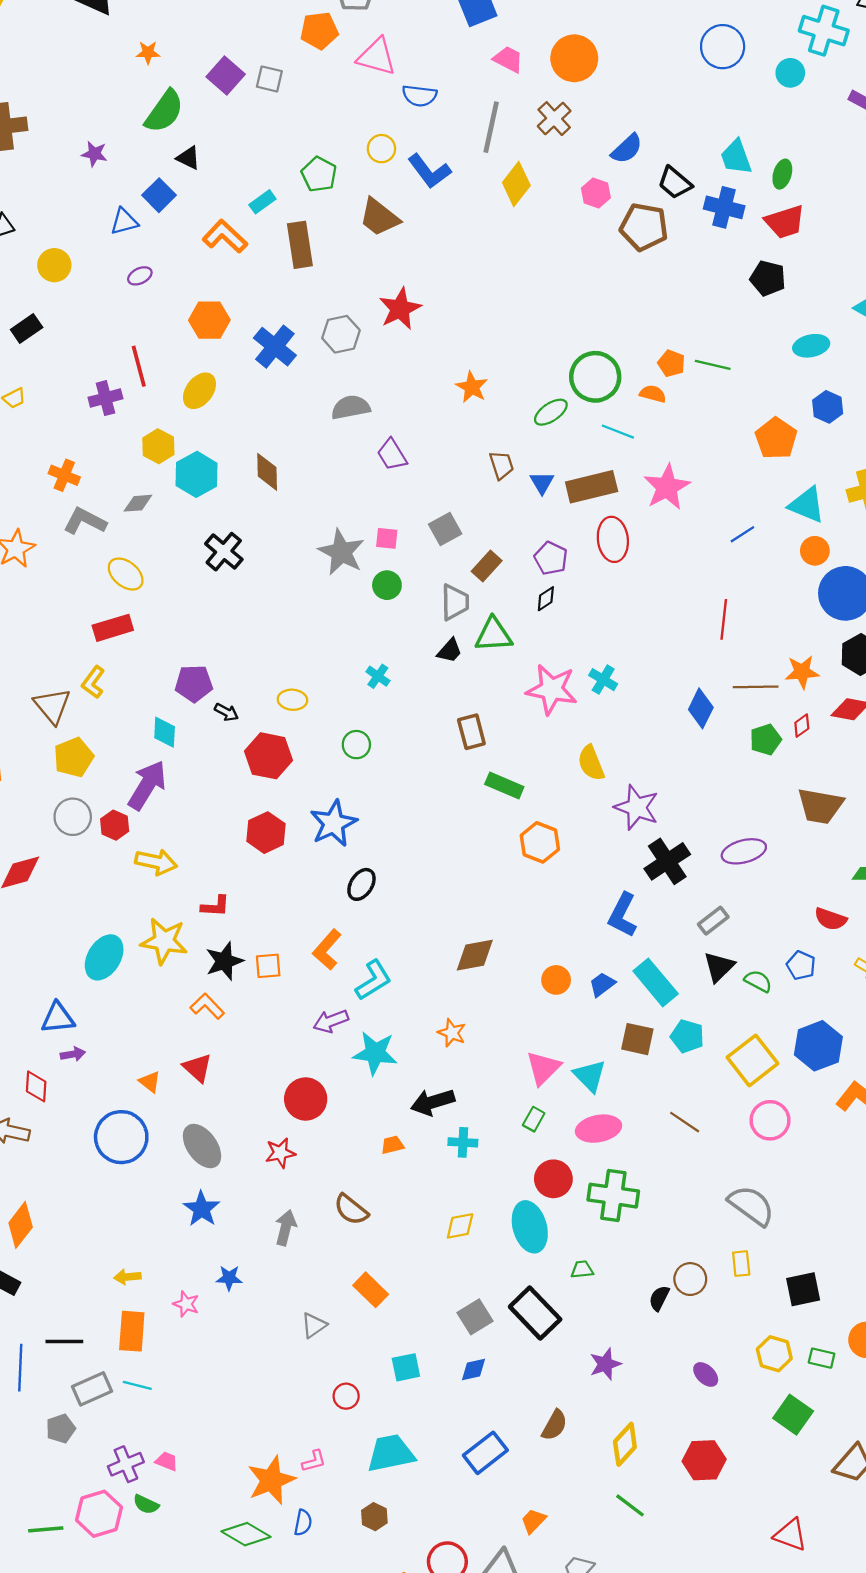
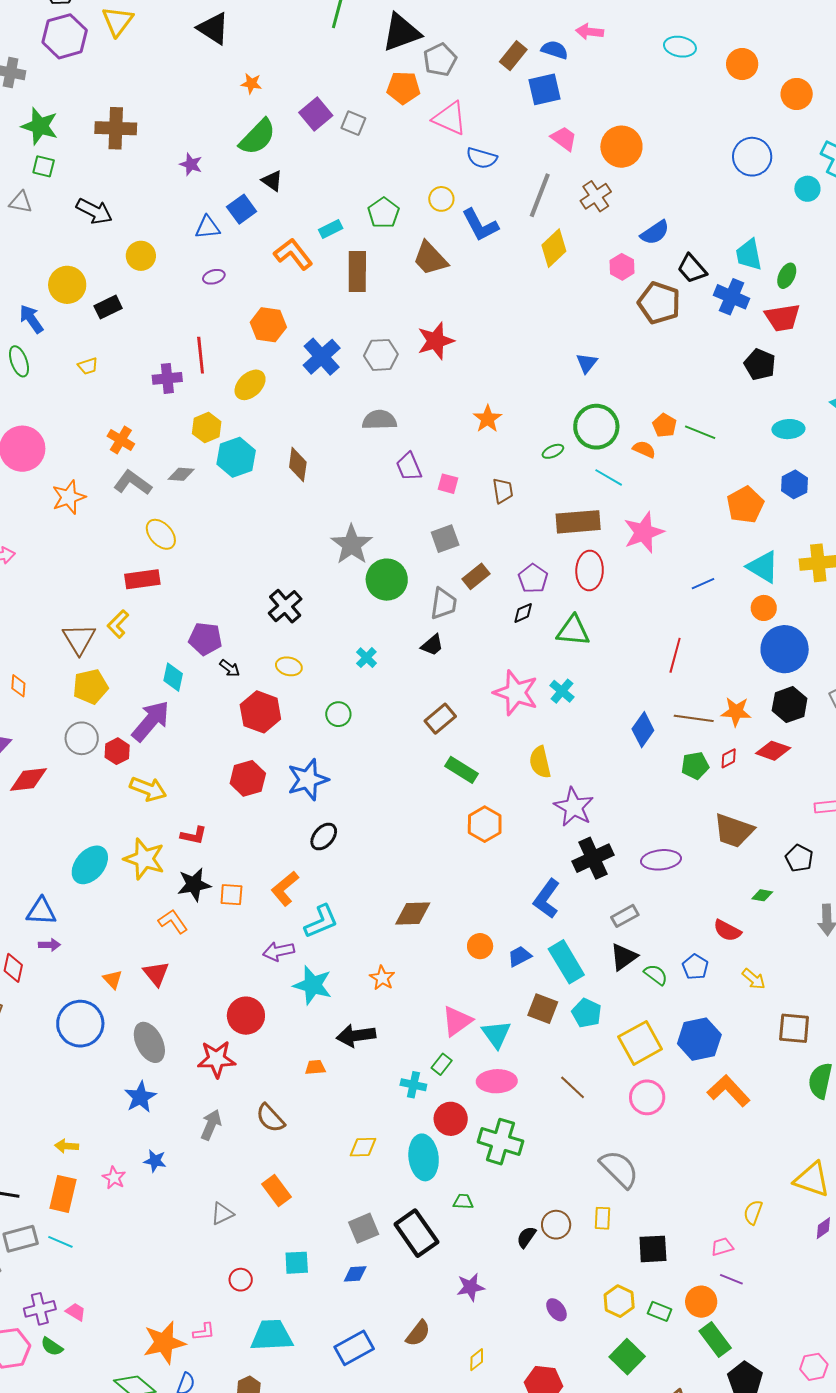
green ellipse: (551, 412) -> (553, 451), size x0.7
blue triangle: (542, 483) -> (587, 363), moved
pink square: (387, 538) -> (448, 484), moved
black cross: (224, 552) -> (285, 606), moved
green circle: (387, 585) -> (387, 580), size x1.6
green triangle: (494, 635) -> (573, 631), moved
brown rectangle: (471, 732) -> (440, 719), turned 56
cyan cross: (463, 1142) -> (413, 1085), moved
red star: (280, 1153) -> (217, 1059), size x1.4
yellow diamond: (625, 1444) -> (477, 1360), size x0.6

